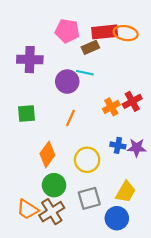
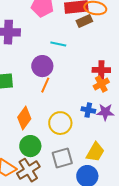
brown rectangle: (90, 47) -> (84, 21), moved
purple circle: (67, 82) -> (42, 66), moved
red cross: (132, 101) -> (101, 70), turned 30
orange cross: (111, 107) -> (101, 84), moved

